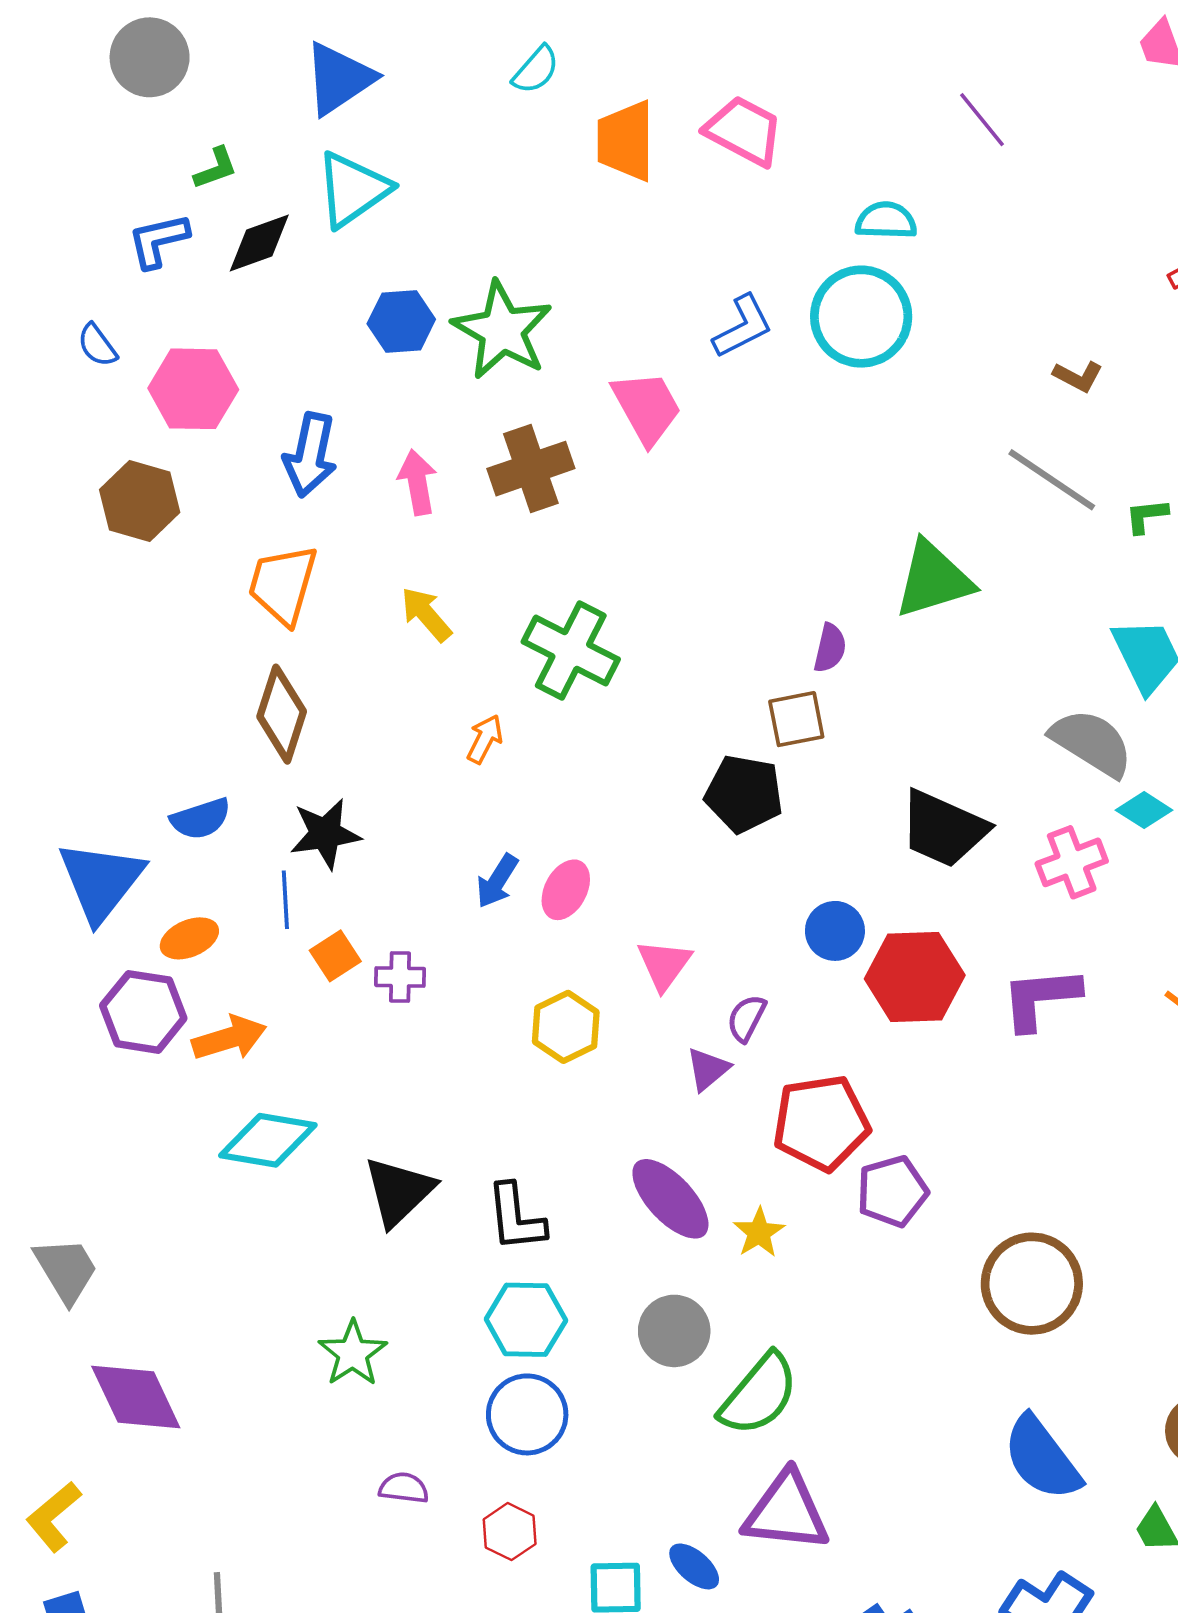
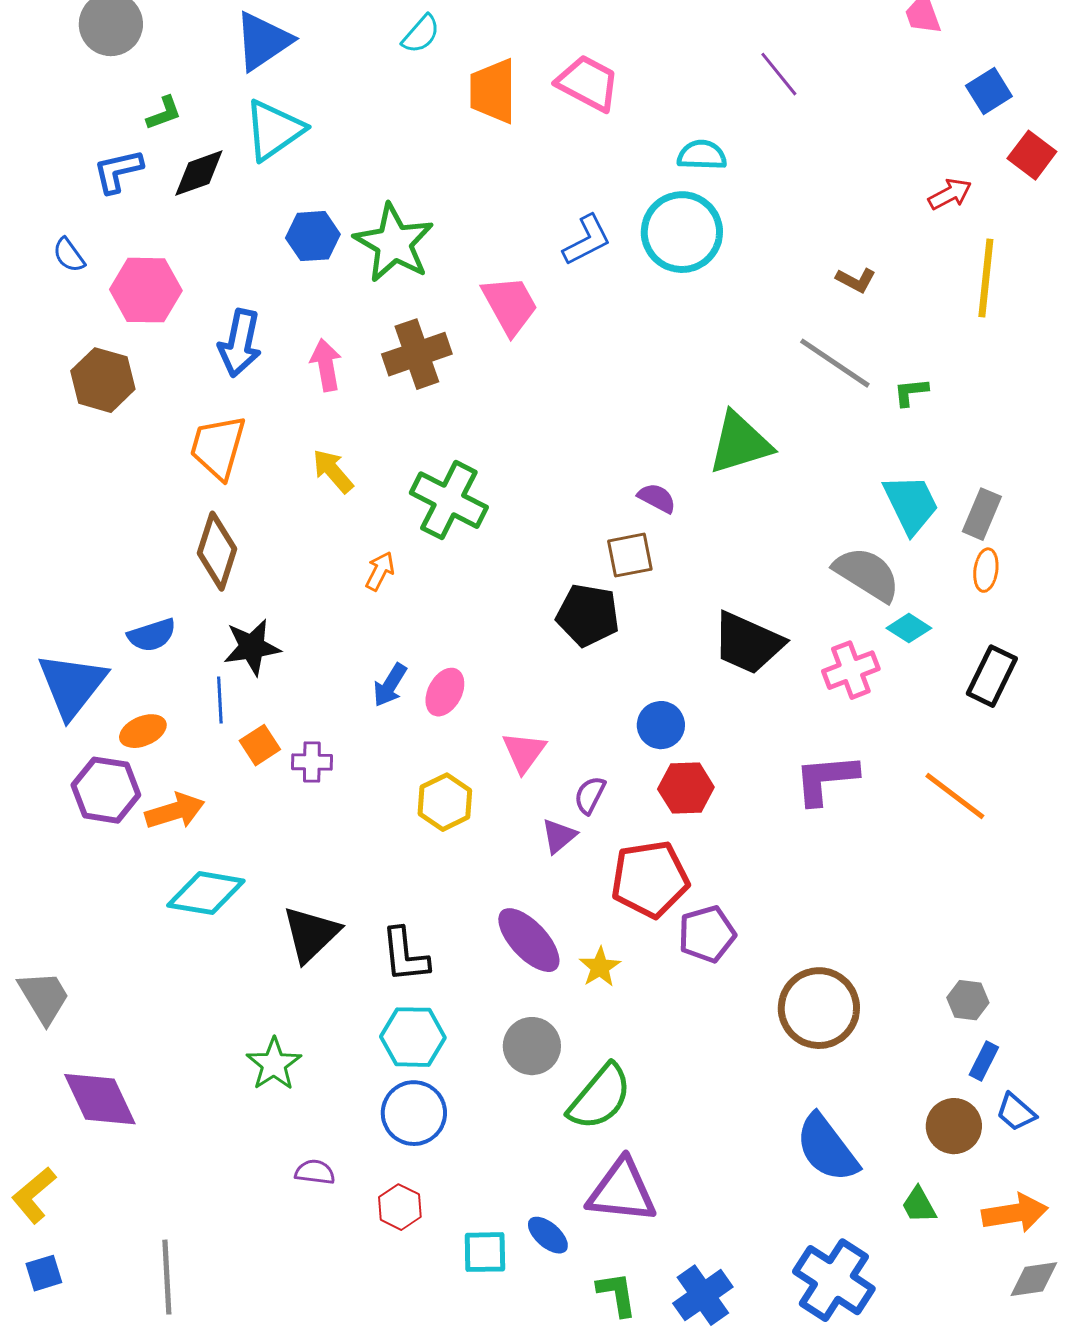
purple semicircle: (830, 648) -> (657, 498), turned -75
red hexagon: (915, 977) -> (686, 788), moved, size x0.7

